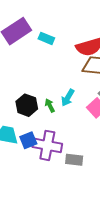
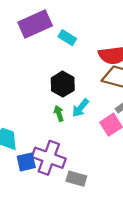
black hexagon: (27, 105) -> (63, 84), moved
blue square: (28, 140) -> (26, 162), moved

